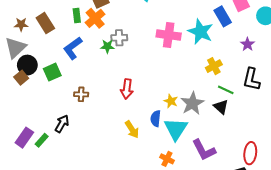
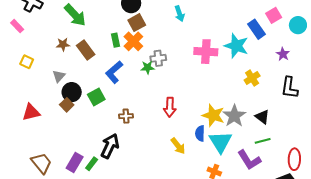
brown star: (21, 24) -> (63, 44), moved
gray triangle: (15, 48) -> (59, 76), size x0.6
green line: (226, 90) -> (263, 141), moved, turned -35
yellow star: (171, 101) -> (213, 115), size x1.6
black arrow: (62, 124) -> (110, 146), size x1.4

